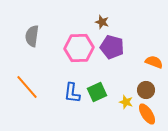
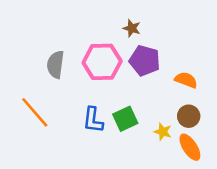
gray semicircle: (32, 36) -> (56, 64), moved
orange semicircle: (154, 62) -> (186, 80), moved

